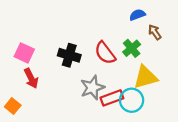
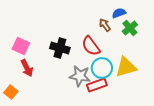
brown arrow: (155, 32) -> (105, 25), moved
green cross: (132, 48) -> (130, 28), moved
gray star: (92, 88) -> (80, 76), turned 30
cyan circle: (132, 100) -> (102, 68), moved

